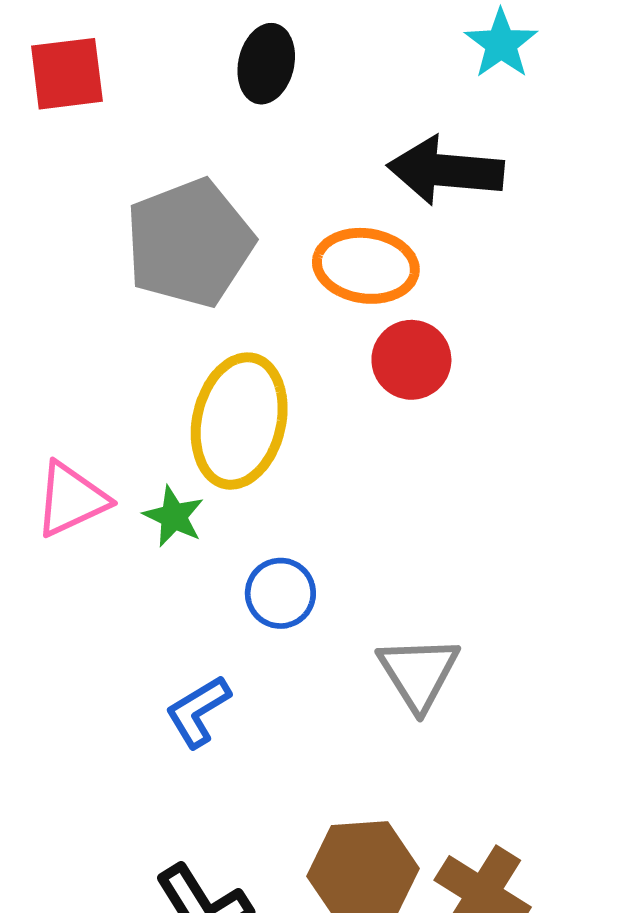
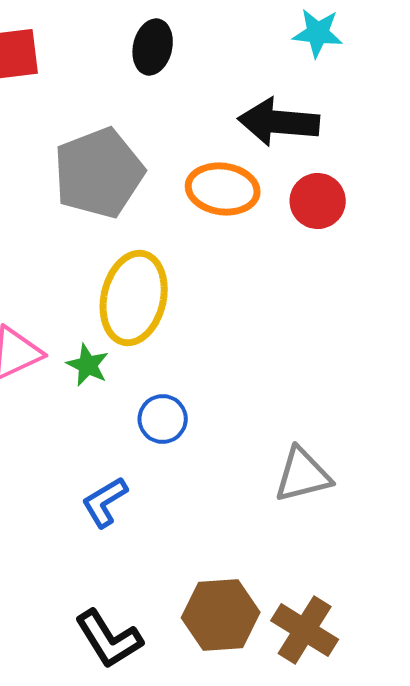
cyan star: (501, 44) -> (318, 33), turned -30
red circle: (411, 360) -> (318, 201), moved
gray triangle: (419, 673) -> (303, 475), moved, turned 48

